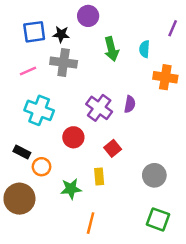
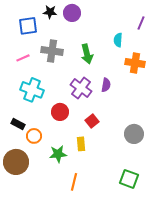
black star: (61, 34) -> (50, 12), moved
green arrow: (111, 49) -> (87, 54), moved
gray circle: (154, 175) -> (134, 134), moved

